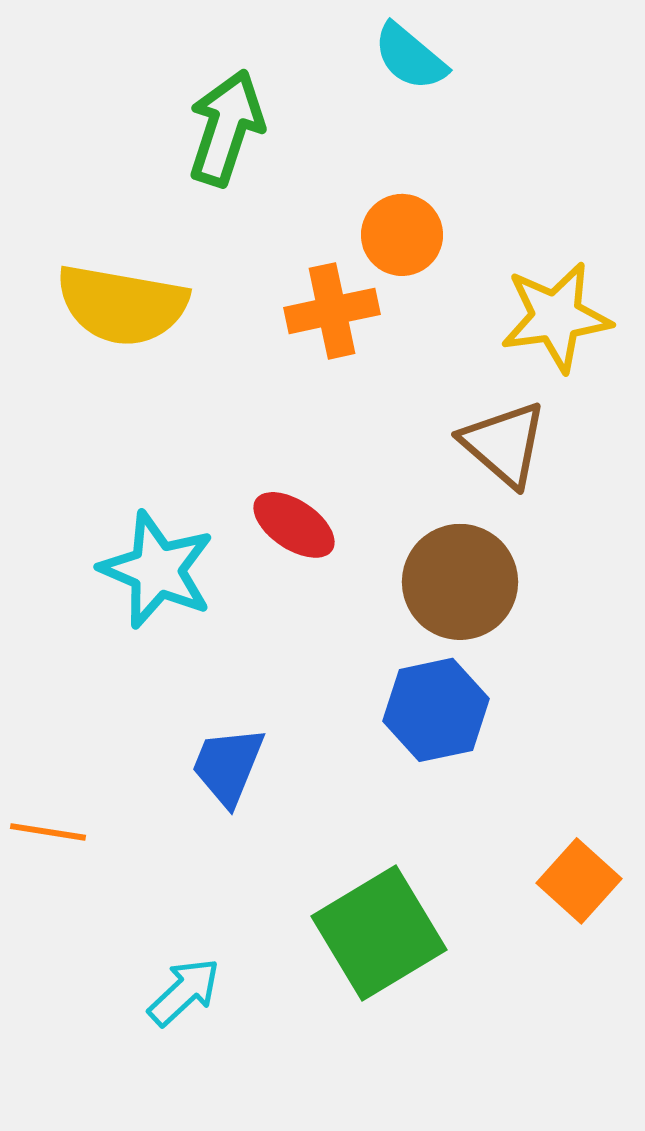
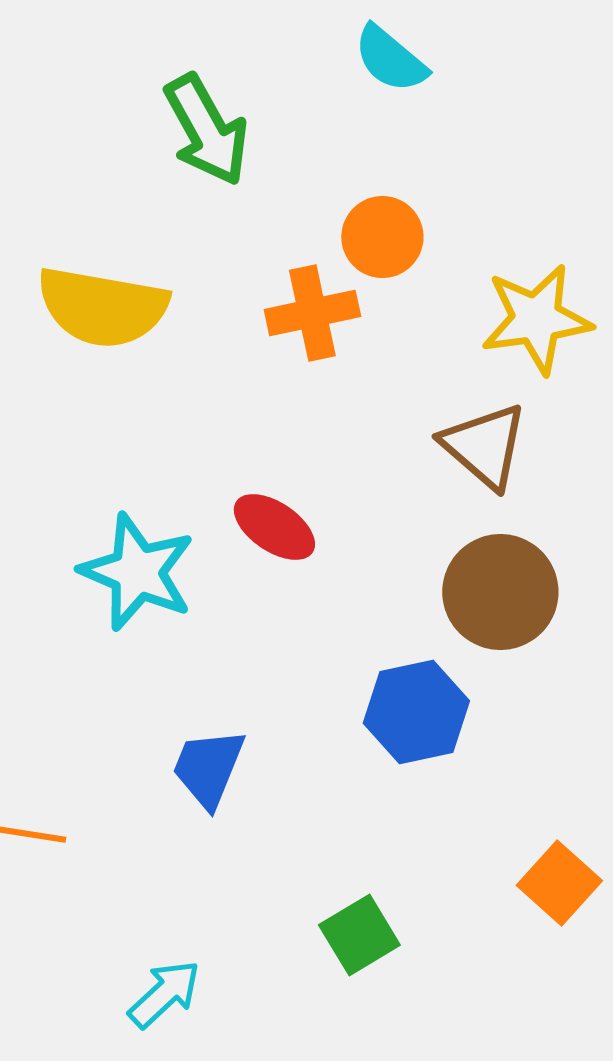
green arrow: (226, 128) -> (206, 130), turned 133
brown circle: (460, 582) -> (500, 592), moved
green square: (379, 933) -> (359, 935), size x0.6

